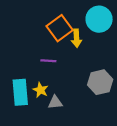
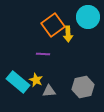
gray hexagon: (100, 82) -> (83, 87), moved
cyan rectangle: (20, 92) -> (18, 82), turned -45

